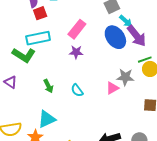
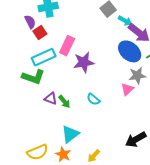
pink rectangle: (77, 29) -> (67, 46), moved
blue ellipse: (115, 37) -> (130, 51), moved
purple star: (76, 52) -> (84, 62), size x1.5
purple triangle: (11, 82) -> (51, 99), moved

